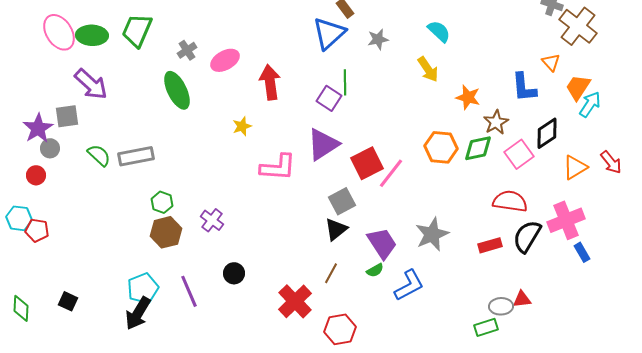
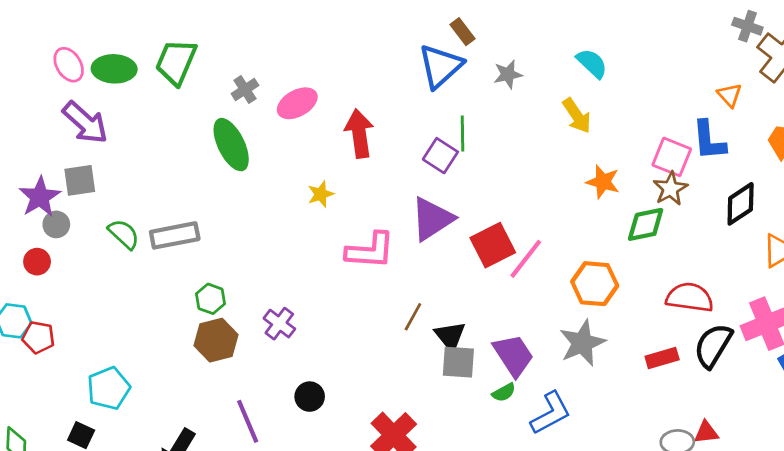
pink ellipse: (59, 32) -> (69, 65), size x0.7
orange triangle: (551, 62) -> (730, 95), moved
purple arrow: (91, 84) -> (85, 123), moved
orange star: (468, 97) -> (603, 182), moved
orange hexagon: (441, 147) -> (595, 284), moved
pink square: (519, 154) -> (672, 157), moved, turned -32
gray square: (342, 201) -> (458, 362), moved, turned 32
black triangle: (336, 229) -> (450, 336), turned -30
brown line: (331, 273) -> (413, 317), moved
cyan pentagon: (143, 288) -> (109, 388), moved

